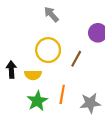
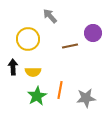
yellow circle: (48, 50) -> (28, 39), moved
brown line: (76, 59) -> (70, 46), moved, turned 49

